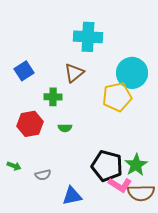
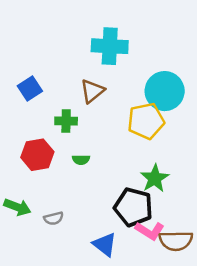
green star: (136, 165) -> (155, 178), moved
green arrow: (14, 166) -> (17, 207), size x1.5
blue triangle: (72, 196) -> (105, 245), moved, turned 50

